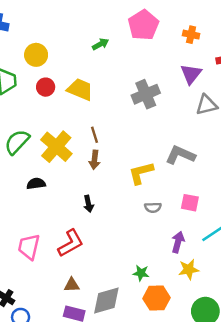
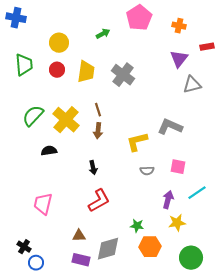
yellow circle: (36, 55) -> (59, 43), moved
yellow trapezoid: (80, 89) -> (86, 72), turned 75
gray cross: (146, 94) -> (123, 75), moved, turned -30
red L-shape: (71, 243) -> (99, 201), moved

